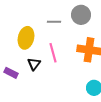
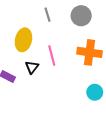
gray line: (54, 22) -> (48, 15), moved, turned 72

